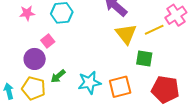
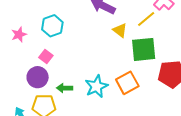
yellow triangle: (126, 34) -> (120, 30), size x0.7
green square: (144, 58) -> (144, 49), size x1.5
green arrow: (58, 76) -> (65, 88), turned 56

